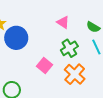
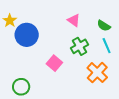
orange cross: (75, 74) -> (97, 73), moved

